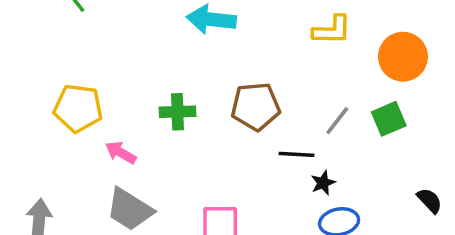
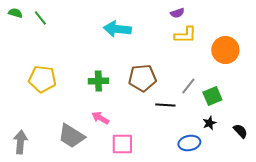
green square: (389, 119) -> (212, 96), moved
pink arrow: (121, 153) -> (100, 118), moved
black star: (323, 183) -> (209, 123), moved

